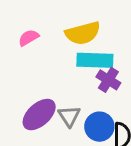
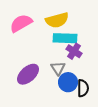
pink semicircle: (29, 38) -> (21, 23), size x1.6
gray triangle: (69, 116) -> (58, 68), moved

